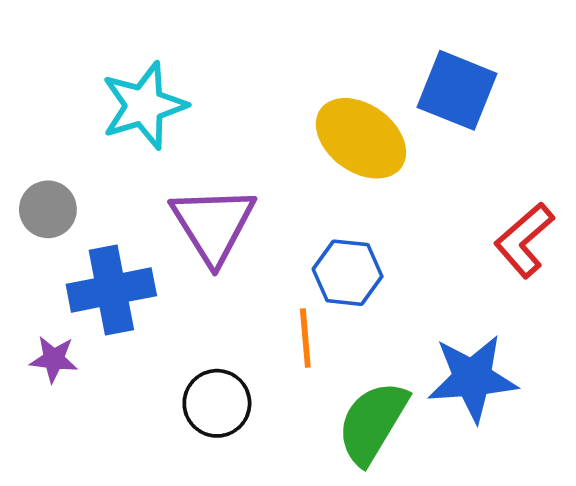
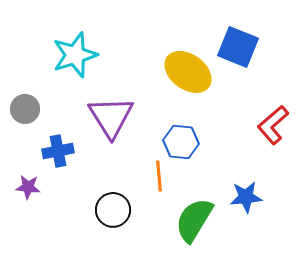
blue cross: (111, 290) -> (58, 151), size x0.7
blue star: (472, 378) -> (246, 197), size x0.7

